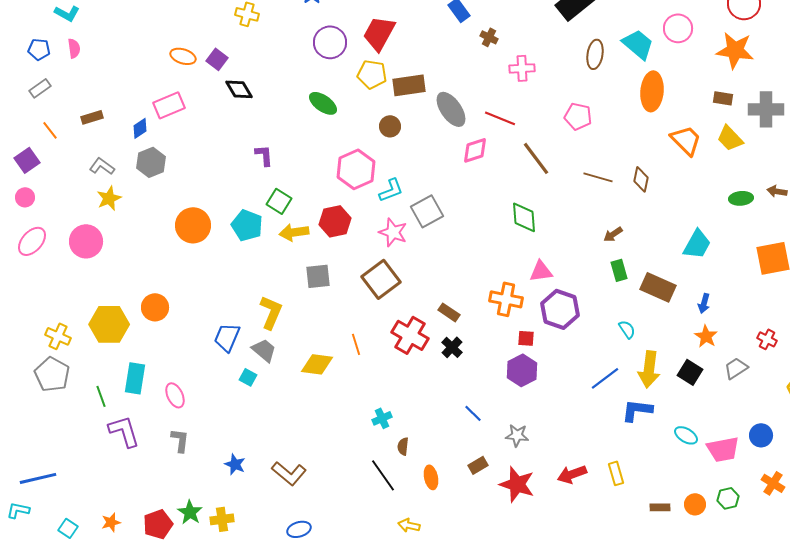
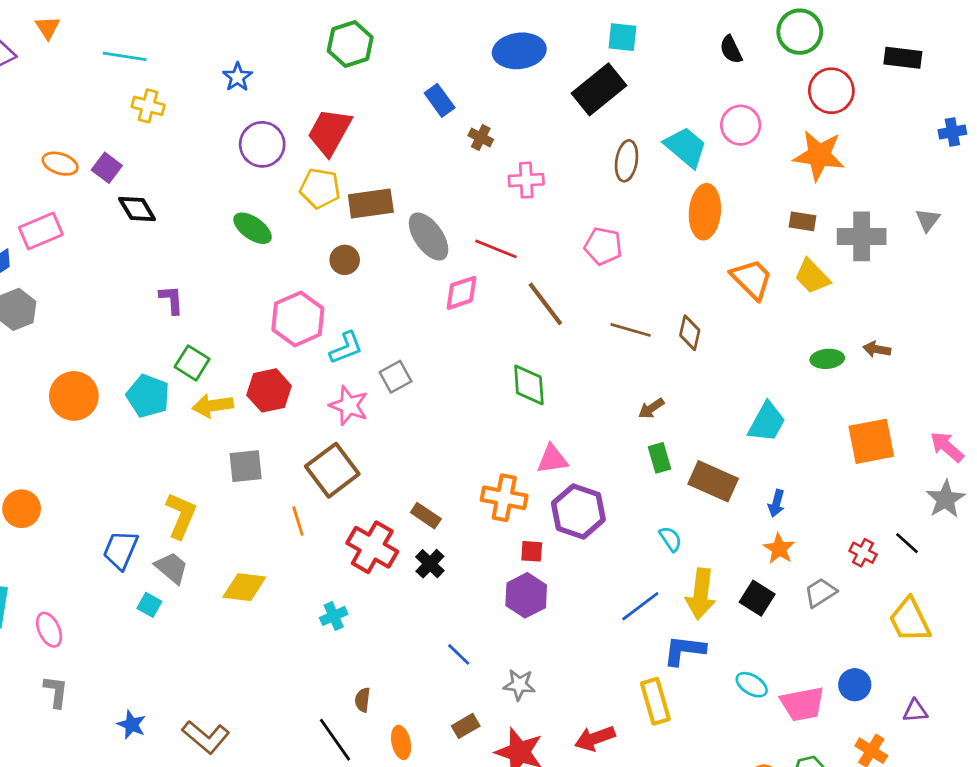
gray square: (427, 211) -> (396, 377), size x0.7
orange line: (356, 344) -> (298, 521), moved
cyan cross: (382, 418) -> (334, 616), moved
yellow rectangle: (616, 473) -> (655, 701), moved, size x1.4

